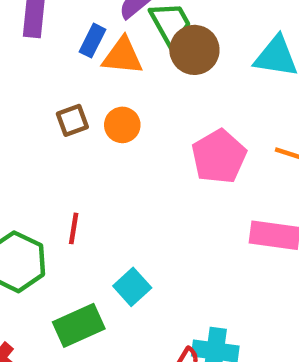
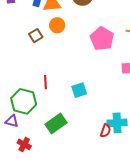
orange circle: (122, 125) -> (57, 25), moved
cyan square: (132, 287) -> (79, 90), moved, turned 35

